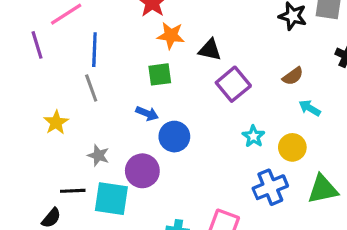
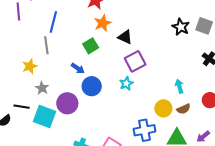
orange star: (171, 36) -> (103, 23), turned 30
green square: (160, 74) -> (91, 46), turned -35
brown semicircle: (293, 76) -> (184, 109), moved
cyan arrow: (310, 108) -> (179, 86), turned 32
yellow star: (56, 123) -> (30, 66), moved
cyan star: (253, 136) -> (126, 84), moved

